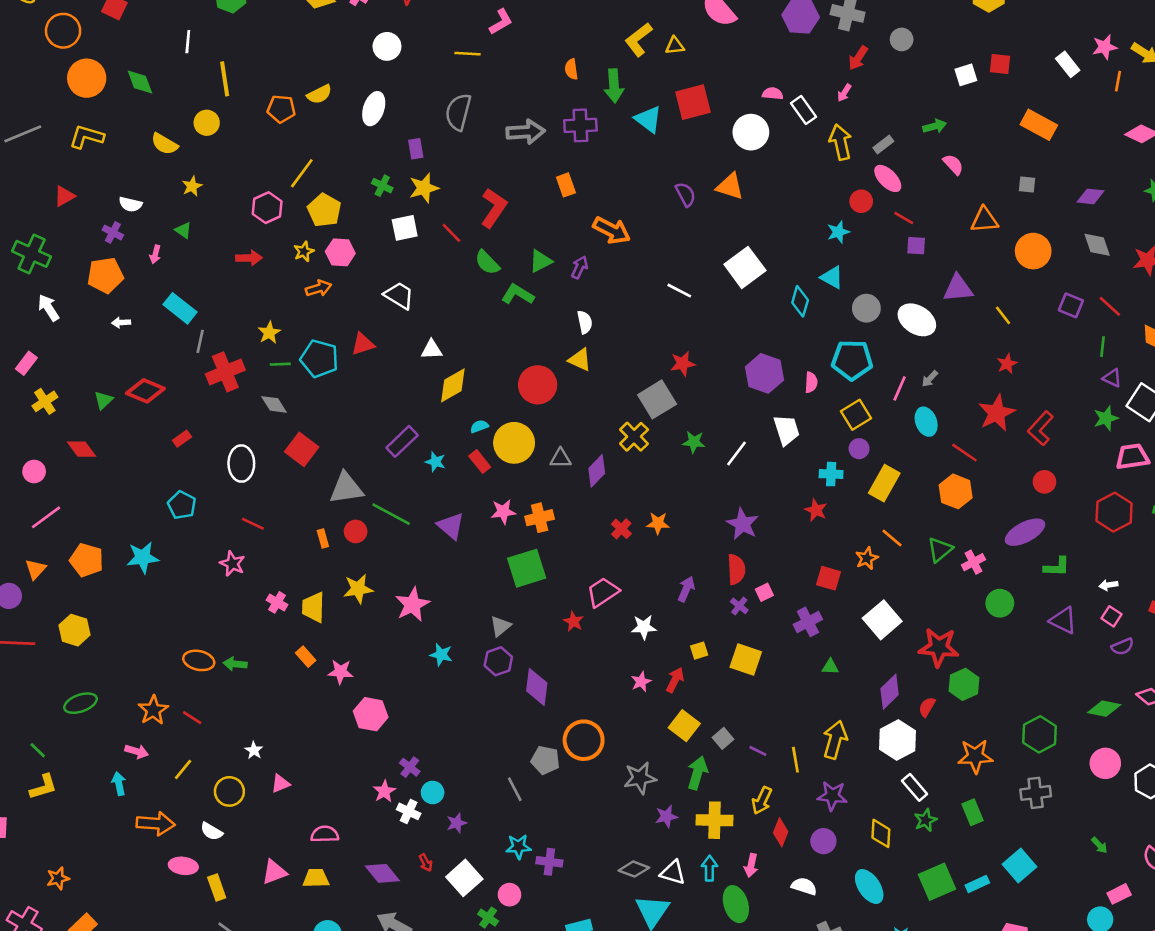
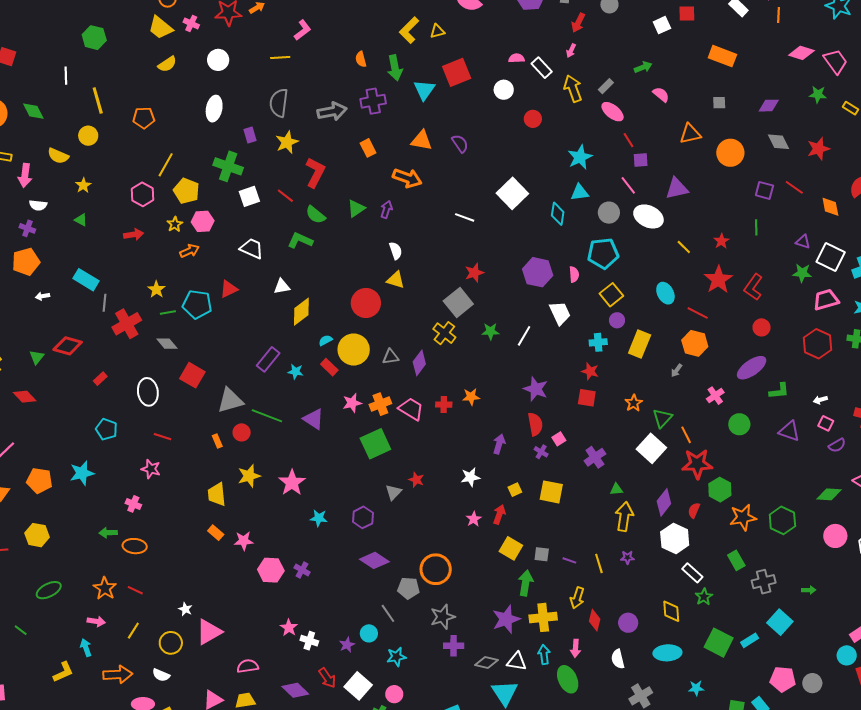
yellow semicircle: (319, 94) -> (167, 64), moved
cyan triangle: (648, 119) -> (424, 90), turned 35
white circle: (751, 132) -> (504, 90), size x0.7
green cross: (382, 186) -> (228, 166), size x1.8
orange triangle: (730, 186) -> (421, 140), moved
yellow star: (424, 188) -> (287, 142), moved
red circle: (861, 201) -> (533, 119), moved
red line: (904, 218) -> (629, 140), turned 35
cyan star: (838, 232) -> (580, 157), size x1.4
pink arrow: (155, 254) -> (25, 175), moved, size x1.6
cyan triangle: (832, 277) -> (580, 192), turned -30
green L-shape: (518, 294) -> (300, 240), moved
yellow line: (1003, 315) -> (684, 247), moved
green line: (1102, 347) -> (756, 227), moved
gray arrow: (930, 379) -> (676, 370), moved
pink line: (900, 388) -> (628, 185), moved, turned -54
green star: (1106, 418) -> (802, 273), turned 30
red cross: (621, 529) -> (444, 405), turned -35
orange line: (892, 538) -> (686, 435), moved, turned 30
green triangle: (940, 550) -> (662, 418), moved
red square: (829, 578) -> (587, 398), moved
pink trapezoid: (603, 592) -> (411, 409), moved, turned 72
pink cross: (277, 602) -> (133, 504), moved
gray triangle: (500, 626) -> (393, 492), moved
green arrow: (235, 664) -> (108, 533), moved
purple diamond: (537, 687) -> (374, 560), moved, turned -56
gray square: (723, 738) -> (542, 554), turned -35
yellow arrow: (835, 740) -> (624, 517), moved
orange star: (975, 756) -> (743, 517), moved
purple cross: (410, 767) -> (302, 570), moved
gray star: (640, 778) -> (443, 617), moved
pink triangle: (280, 784) -> (209, 632), size x1.8
yellow L-shape: (43, 787) -> (63, 672), moved
cyan circle: (433, 792) -> (369, 633), moved
gray cross: (1036, 793) -> (764, 582), moved
purple star: (832, 796) -> (627, 557), moved, size x0.6
green rectangle: (973, 812) -> (736, 560), moved
purple star: (666, 816) -> (506, 619), size x1.6
green arrow: (1099, 845) -> (809, 590), moved, turned -40
purple cross: (549, 862) -> (454, 646), moved
red arrow: (426, 863) -> (327, 678), size x1.5
green square: (937, 882) -> (719, 643), turned -32
white semicircle: (804, 886) -> (618, 659), turned -114
cyan ellipse: (869, 887) -> (667, 653), turned -52

